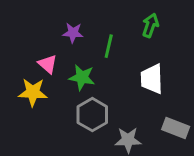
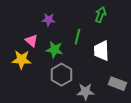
green line: (109, 46) -> (77, 37), moved

